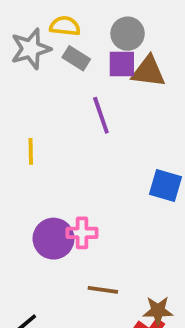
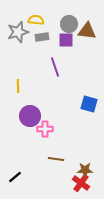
gray rectangle: (76, 58) -> (42, 37), turned -40
brown triangle: (148, 72) -> (87, 31), moved
purple circle: (54, 239) -> (30, 116), moved

